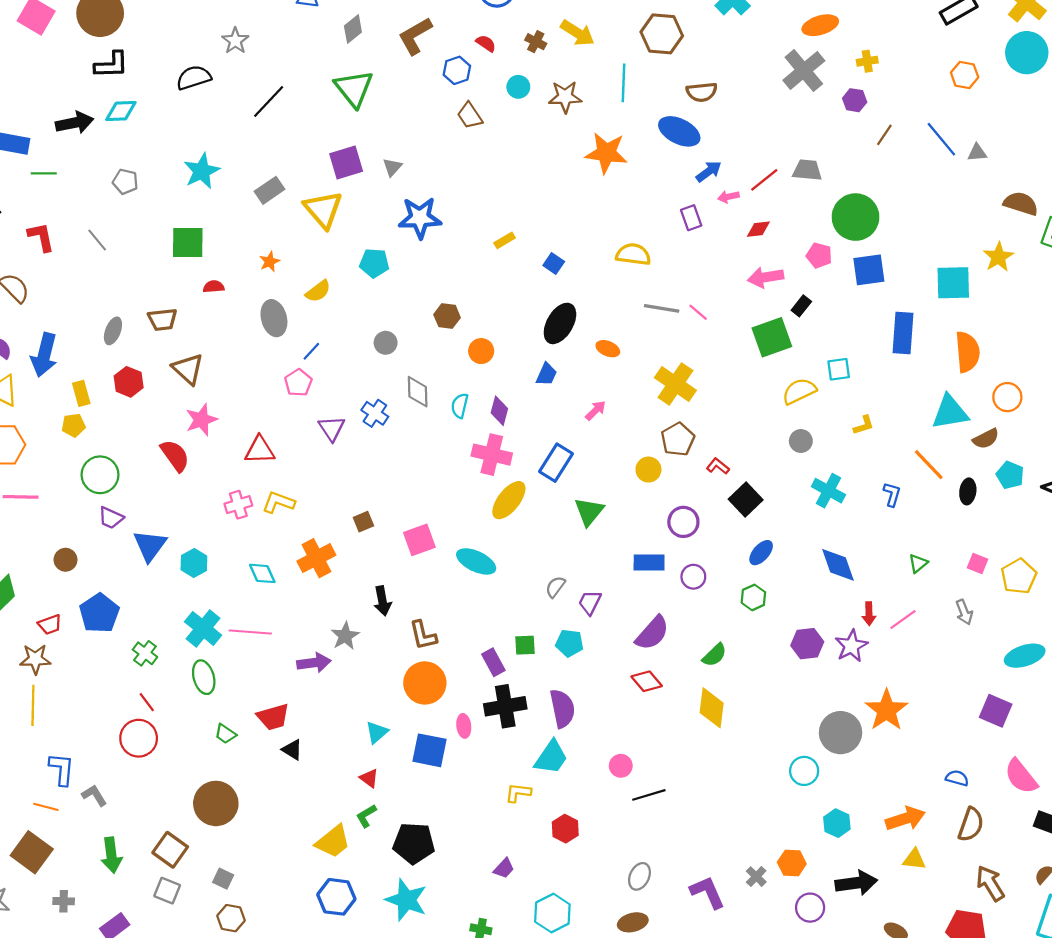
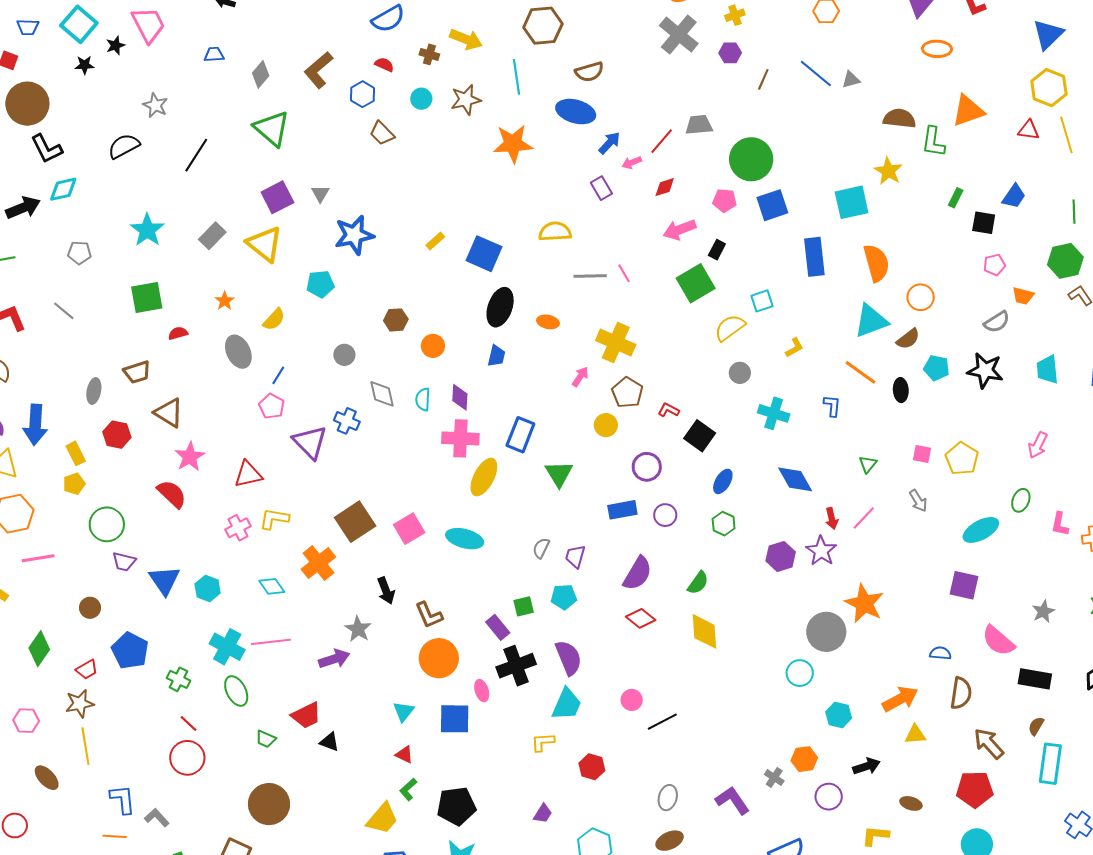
black L-shape: (111, 65) -> (47, 149), turned 76
blue square: (554, 264) -> (484, 254), size x1.8
pink line: (698, 312) -> (624, 273), turned 30
pink arrow: (596, 410) -> (580, 377), moved
purple triangle: (332, 428) -> (310, 442), size x1.4
brown square: (363, 522) -> (355, 522), size x2.0
black arrow: (856, 883) -> (866, 766), size x0.7

